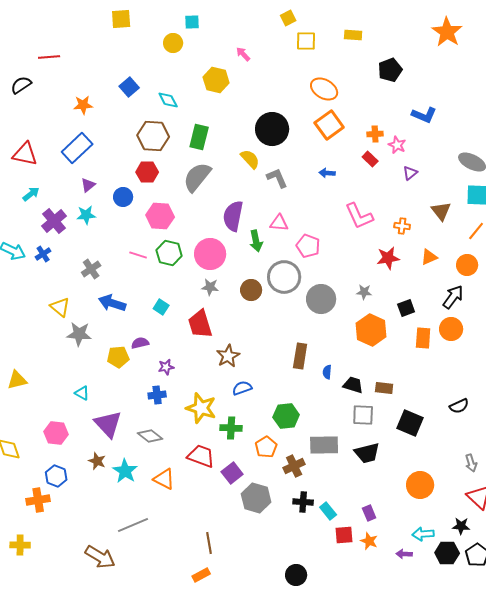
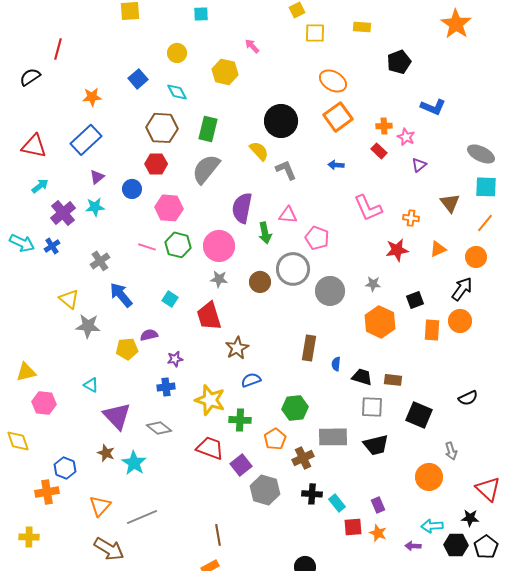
yellow circle: (173, 43) -> (177, 53), moved
red line: (49, 57) -> (58, 49), turned -70
blue arrow: (112, 303) -> (121, 295), turned 32
pink hexagon: (56, 433) -> (44, 403), moved
gray arrow: (471, 463) -> (451, 451), moved
orange triangle: (164, 479) -> (100, 506), moved, turned 45

